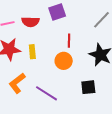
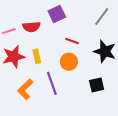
red line: (69, 41) -> (72, 41), turned -64
purple line: (46, 93) -> (52, 83), moved, turned 45

